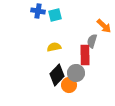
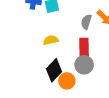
gray semicircle: (92, 41) -> (86, 22), moved
gray circle: (76, 73) -> (84, 65), moved

